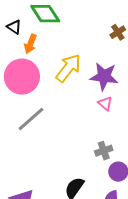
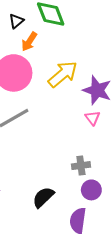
black triangle: (14, 27) -> (16, 21), turned 35

